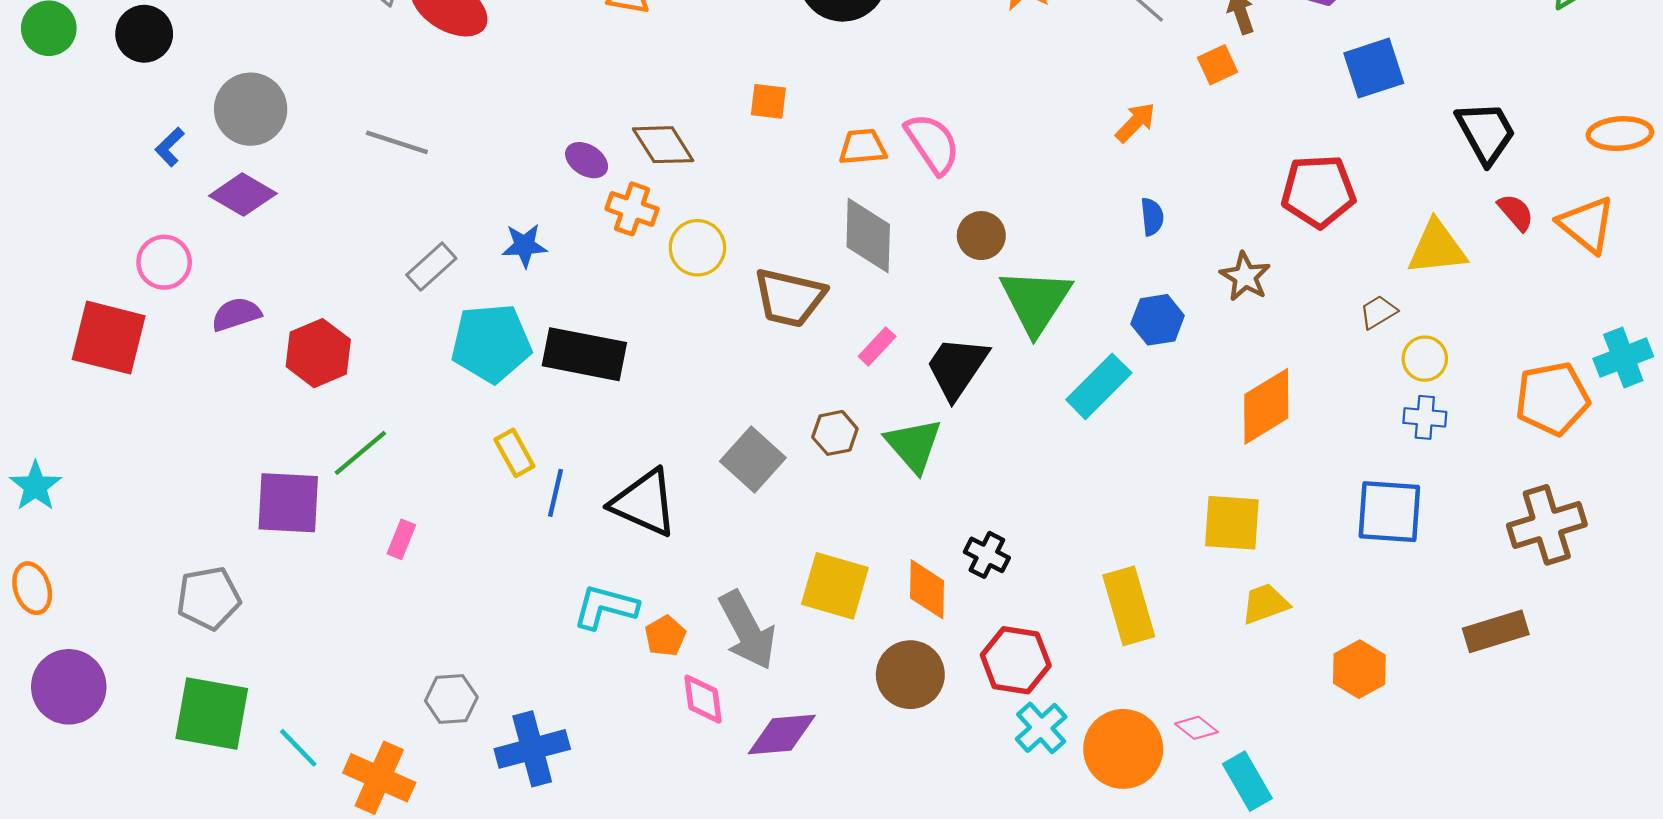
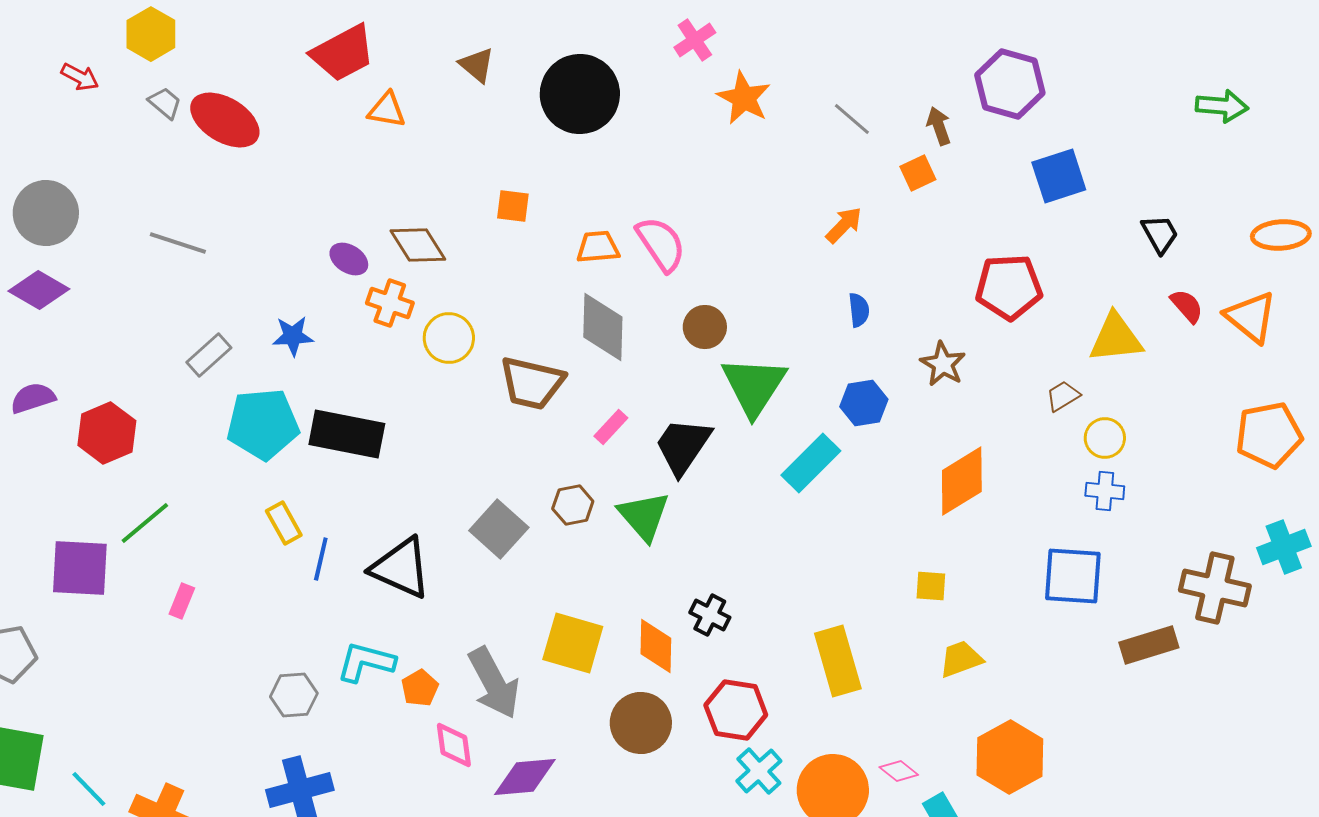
black trapezoid: (1486, 132) -> (1160, 234), size x0.7
cyan cross: (1623, 358) -> (1284, 547), moved
orange pentagon: (1552, 399) -> (1269, 435), moved
yellow square: (1232, 523) -> (931, 586), size x0.6
brown cross: (1547, 525) -> (1215, 588), turned 30
brown rectangle: (1496, 631) -> (1149, 645), moved
orange hexagon: (1359, 669) -> (1010, 757), moved, size x1.4
gray hexagon: (451, 699) -> (294, 695), moved

